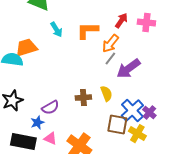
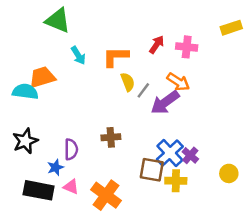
orange arrow: (110, 44) -> (178, 82), moved, turned -96
yellow semicircle: (106, 94) -> (128, 82), moved
purple semicircle: (50, 108) -> (71, 149), turned -60
yellow cross: (137, 134) -> (176, 181), turned -30

